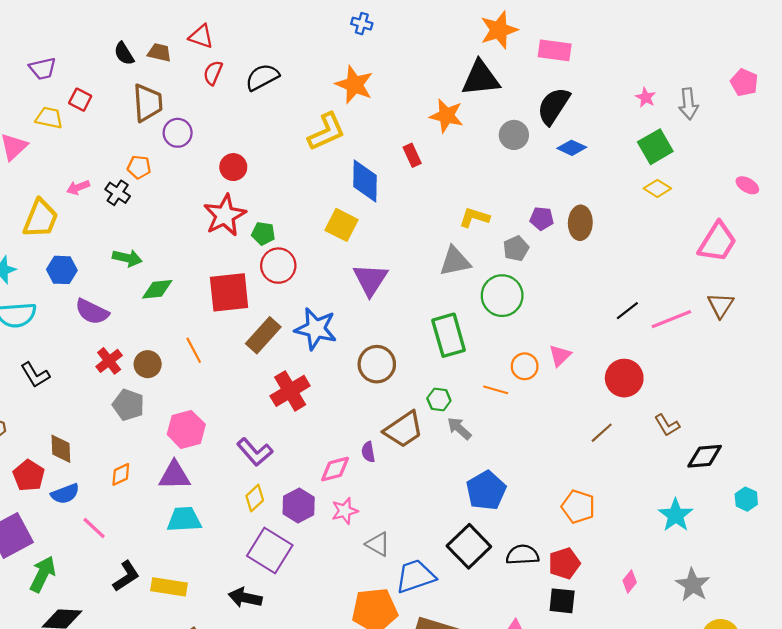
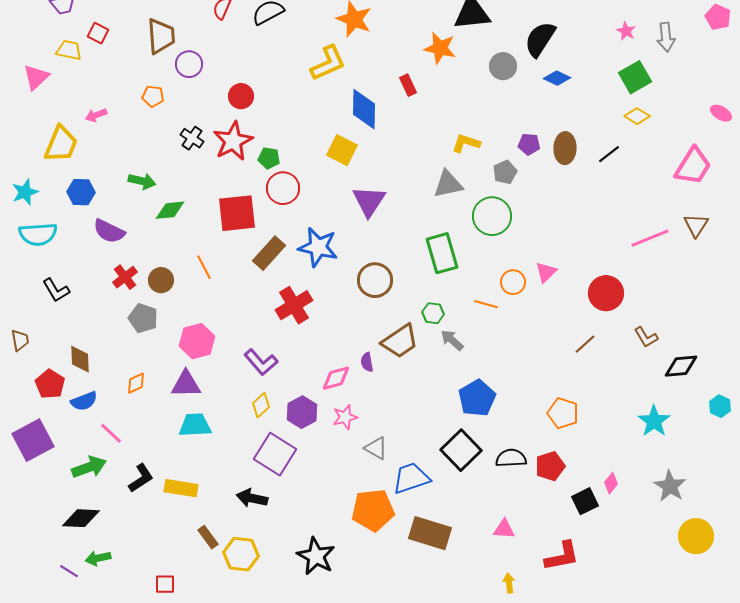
black cross: (118, 193) -> (192, 138), moved
black line: (627, 311) -> (609, 154), moved
green arrow: (43, 574) -> (89, 467), moved, turned 44
black square: (562, 601) -> (585, 501), moved, turned -32

